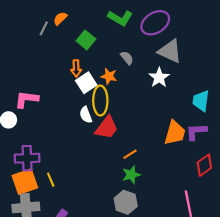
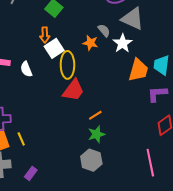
gray semicircle: (127, 58) -> (104, 30), moved
orange star: (109, 76) -> (90, 43), moved
white semicircle: (86, 115) -> (26, 69), moved
orange trapezoid: (175, 133) -> (138, 70), moved

